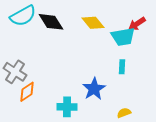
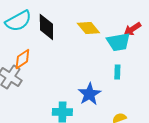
black diamond: (51, 22) -> (46, 27), turned 32
orange diamond: (27, 92) -> (22, 59), moved

